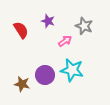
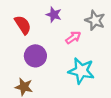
purple circle: (45, 75) -> (35, 56), moved

